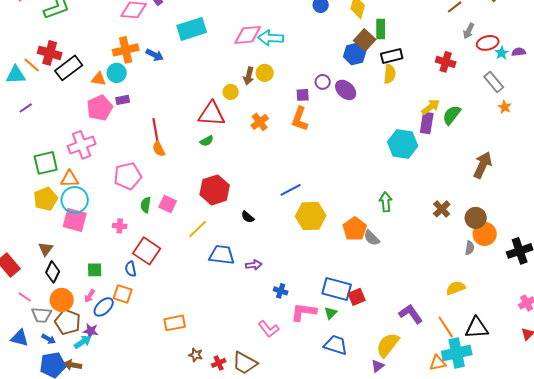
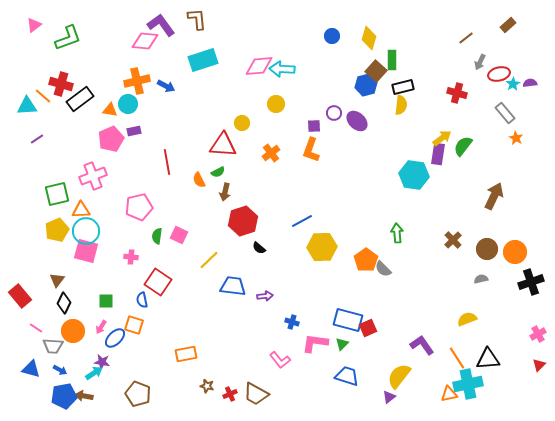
brown arrow: (249, 76) -> (225, 192), moved
orange semicircle: (159, 149) -> (199, 180), moved
red hexagon: (215, 190) -> (243, 221), moved
orange circle: (485, 234) -> (515, 252), moved
gray semicircle: (470, 248) -> (481, 279), turned -112
brown pentagon: (68, 322) -> (138, 394), moved

